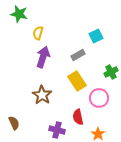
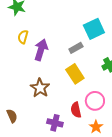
yellow semicircle: (38, 33) -> (23, 37), moved
cyan square: (96, 36) -> (94, 29), size x1.5
pink circle: (99, 98) -> (95, 101), moved

